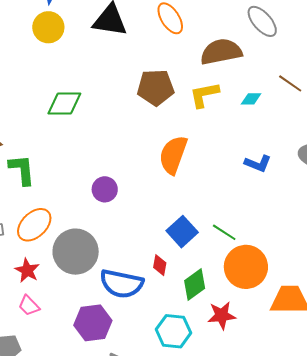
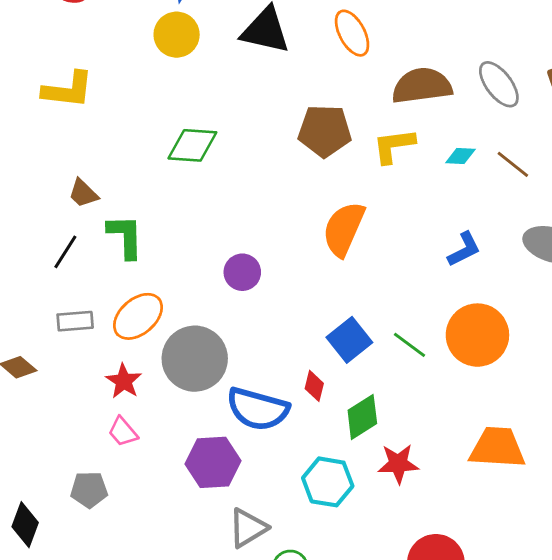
gray ellipse: (262, 21) -> (499, 84), moved
brown line: (290, 83) -> (513, 164), moved
blue L-shape: (258, 163) -> (464, 249), turned -52
orange circle: (246, 267) -> (477, 335), moved

